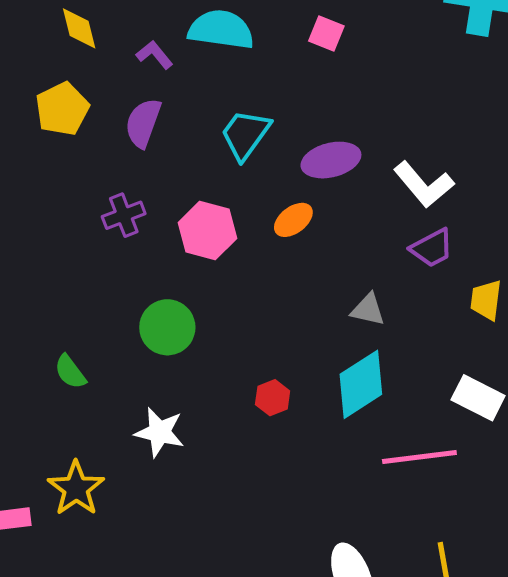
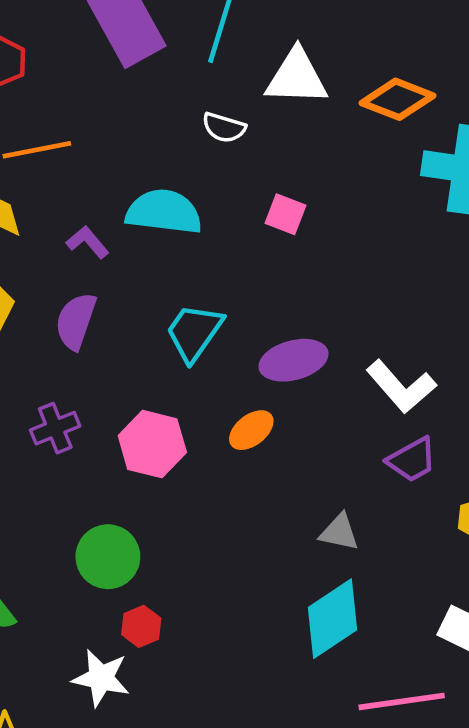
red hexagon: (273, 398) -> (141, 626), moved

